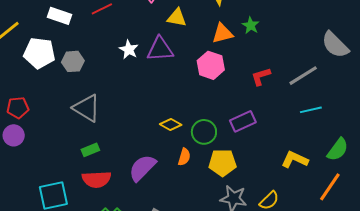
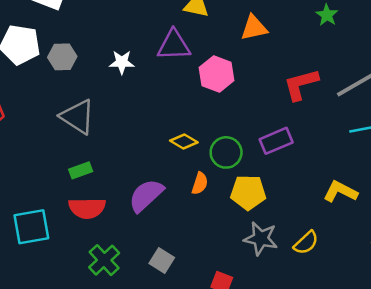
green star: (251, 25) -> (327, 15), moved
white star: (129, 50) -> (122, 62), moved, turned -30
pink hexagon: (211, 65) -> (217, 74), moved
red L-shape: (261, 76) -> (301, 84), size x1.4

